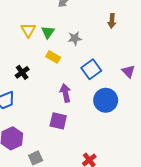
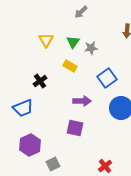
green triangle: (48, 32) -> (73, 42), moved
purple arrow: (65, 93) -> (82, 101), turned 102

